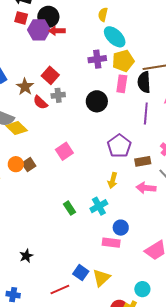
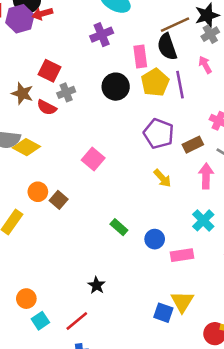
yellow pentagon: (123, 61) -> (155, 82), moved
brown square: (29, 165) -> (59, 200), moved
yellow arrow: (113, 180) -> (162, 178), turned -42
pink arrow: (146, 188) -> (206, 176), turned 102
cyan cross: (99, 206) -> (203, 220), moved
blue circle: (121, 228) -> (155, 239), moved
black star: (26, 256) -> (97, 285), moved
blue square: (81, 273) -> (163, 313), moved
red line: (60, 290) -> (77, 321), moved

